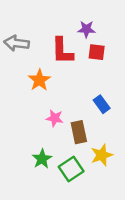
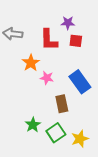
blue rectangle: (102, 104) -> (80, 82), size x1.6
pink star: (55, 118) -> (47, 78), moved
yellow star: (102, 155) -> (80, 139), moved

